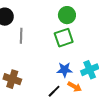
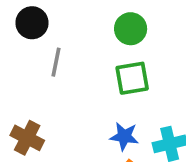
green circle: (67, 15) -> (131, 29), moved

